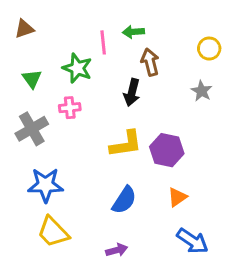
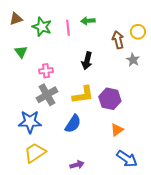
brown arrow: (150, 62) -> (118, 40), moved
green star: (77, 68) -> (42, 27), moved
gray cross: (32, 129) -> (47, 95), moved
blue semicircle: (124, 200) -> (73, 124), moved
yellow trapezoid: (53, 232) -> (35, 153), turned 100

